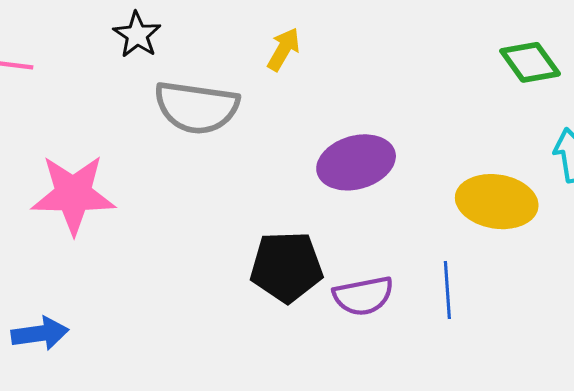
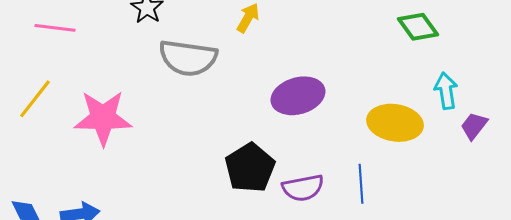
black pentagon: (286, 267) -> (250, 168), turned -30

